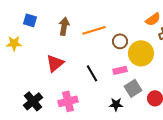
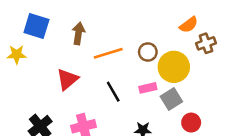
blue square: (30, 20) -> (36, 26), size x1.5
orange line: (94, 30) -> (108, 53), moved
gray square: (133, 88) -> (171, 99), moved

